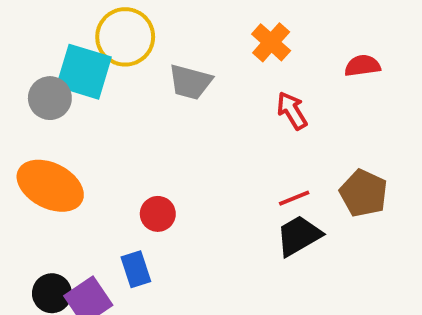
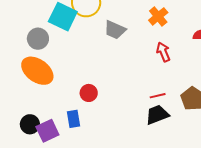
gray circle: (50, 98) -> (38, 39), moved

